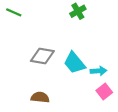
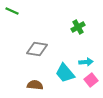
green cross: (78, 11) -> (78, 27), moved
cyan trapezoid: (74, 63) -> (65, 73), moved

